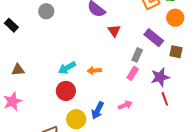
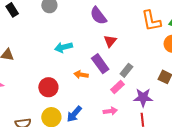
purple rectangle: (154, 38) -> (100, 64), moved
cyan arrow: (67, 68) -> (63, 47), moved
pink arrow: (125, 105) -> (110, 111), moved

